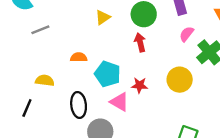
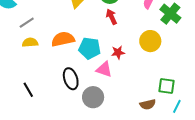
orange semicircle: (79, 57) -> (63, 39), size x1.6
yellow semicircle: (45, 80) -> (30, 42), moved
black line: (27, 108) -> (28, 90), turned -42

